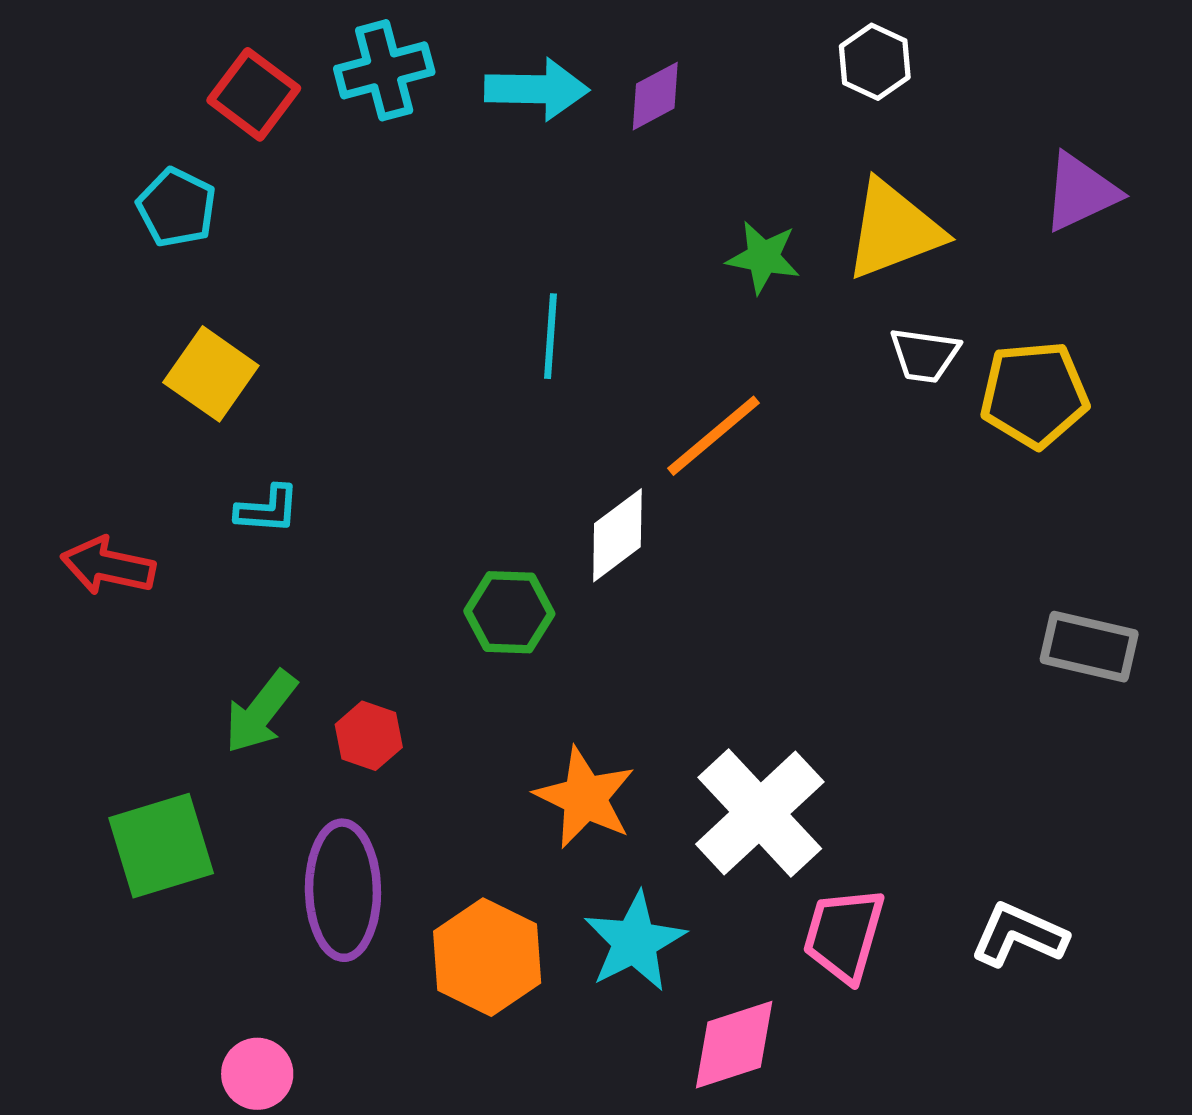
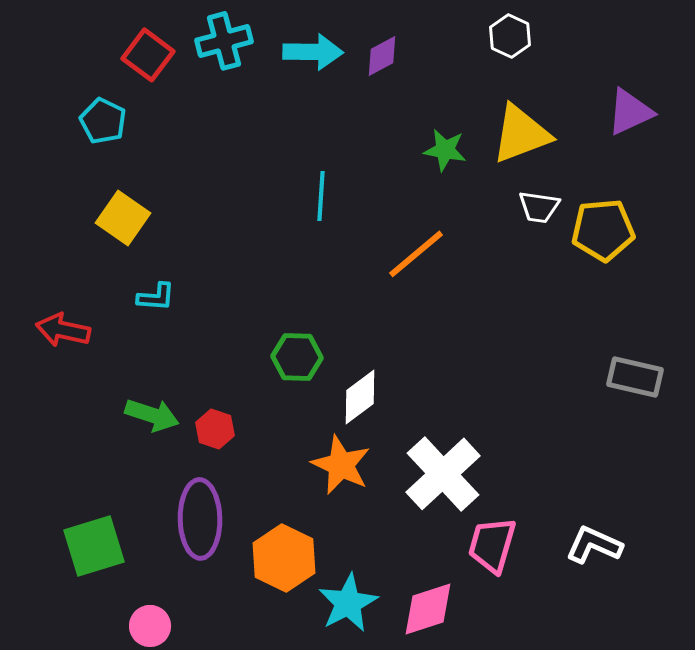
white diamond: (617, 535) -> (360, 397), moved
green arrow: (261, 712) -> (152, 415), turned -110
green square: (161, 846) -> (94, 546), moved
cyan star: (635, 942) -> (348, 603), moved

